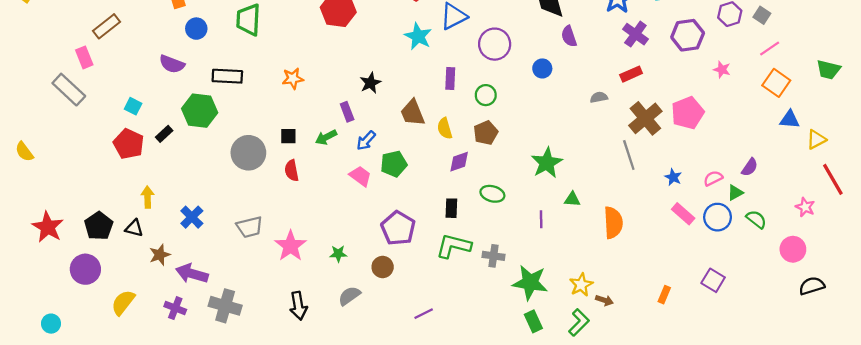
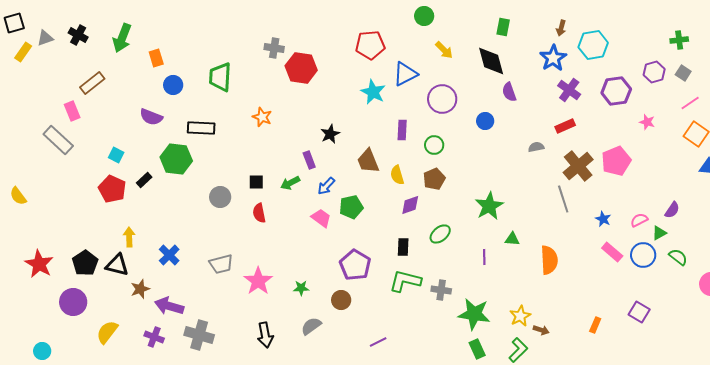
orange star: (293, 78) -> (262, 117), moved, turned 30
gray circle: (248, 153) -> (220, 197), size x0.7
green ellipse: (492, 194) -> (440, 234), turned -55
black triangle: (134, 228) -> (117, 265), size x1.4

